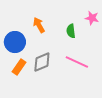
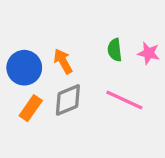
pink star: (92, 18) -> (149, 53), moved
orange arrow: (39, 25) -> (63, 61), moved

